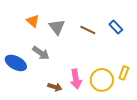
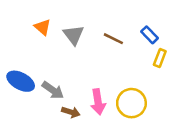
gray arrow: (41, 53) -> (53, 90), moved
yellow rectangle: (124, 73) -> (160, 58), moved

